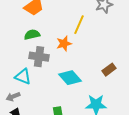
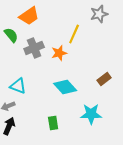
green semicircle: (32, 35) -> (11, 35), moved, turned 63
gray cross: (39, 57) -> (34, 48), moved, turned -30

